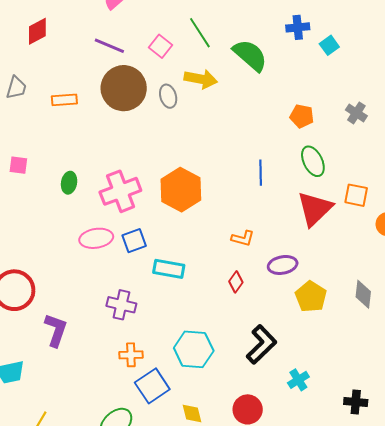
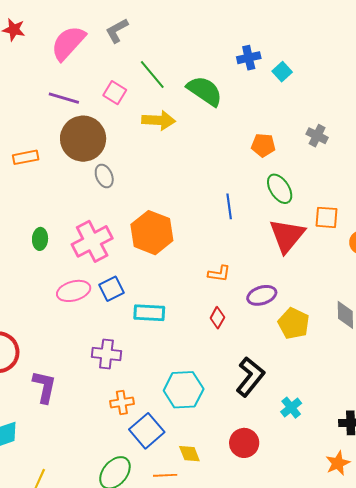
gray ellipse: (168, 96) -> (104, 176), moved

